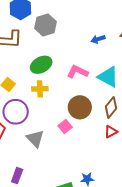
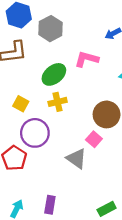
pink L-shape: (78, 72) -> (87, 59), moved
gray triangle: (35, 139) -> (76, 159), moved

